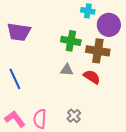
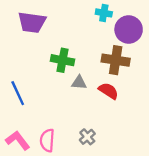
purple trapezoid: (19, 32) -> (32, 22), moved
green cross: (71, 41) -> (63, 60), moved

